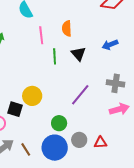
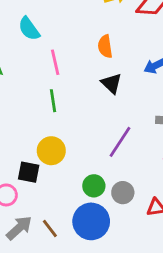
orange semicircle: (67, 28) -> (105, 46), moved
green line: (55, 56) -> (53, 101), moved
gray circle: (79, 140) -> (123, 193), moved

